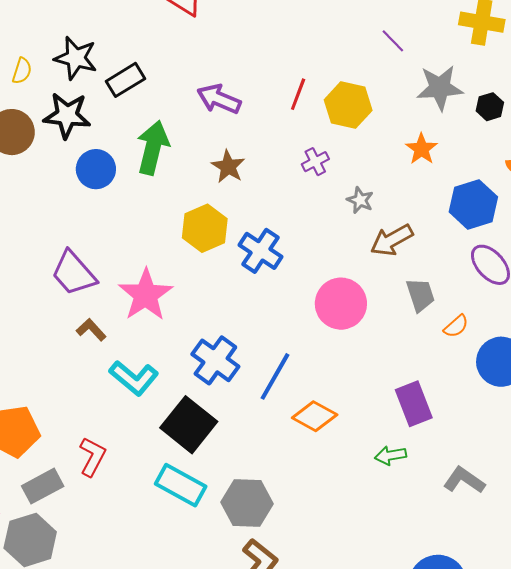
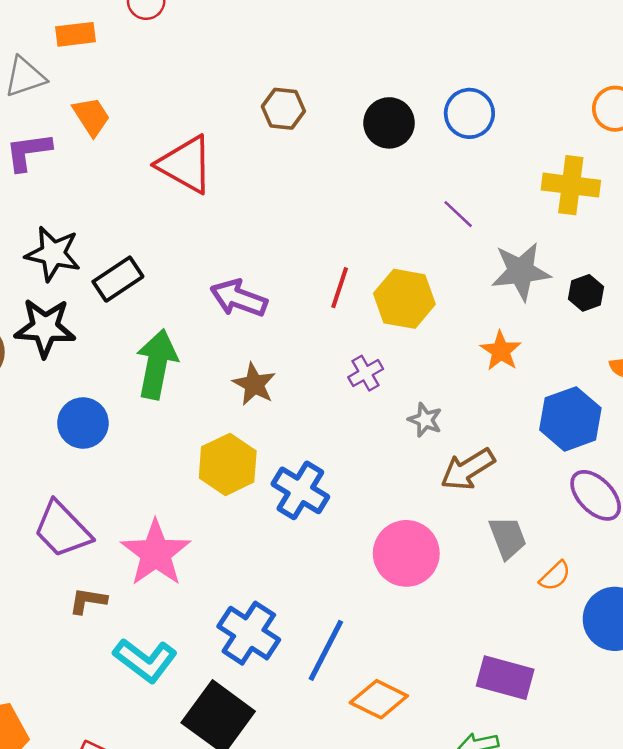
blue circle: (96, 169) -> (83, 423), moved
brown L-shape: (91, 330) -> (88, 601), turned -36
purple rectangle: (414, 404) -> (505, 678), turned -51

